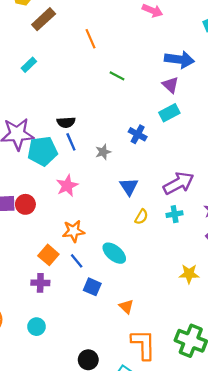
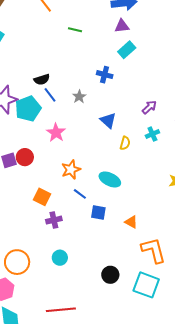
purple triangle: (170, 85) -> (122, 26), turned -35
purple arrow: (179, 183) -> (149, 107), size x0.6
orange square: (48, 255) -> (42, 197), moved

